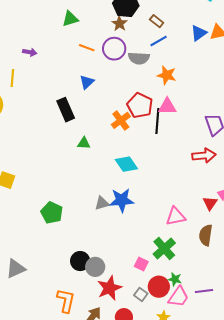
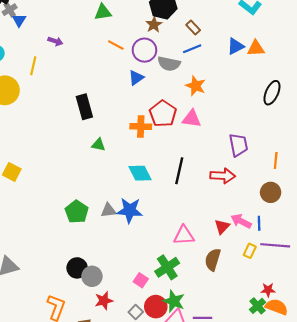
blue triangle: (87, 82) -> (136, 78), moved
orange cross: (121, 120) -> (141, 126), turned 30
black line: (157, 121) -> (179, 171), moved
green pentagon: (52, 213) -> (77, 212), moved
green star: (175, 279) -> (174, 301), size x1.5
red star: (109, 288) -> (104, 301), size x0.7

